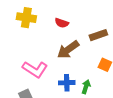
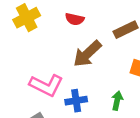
yellow cross: (26, 18) -> (27, 18), turned -30
blue cross: (67, 83) -> (76, 101), moved

